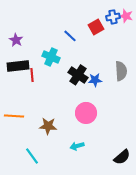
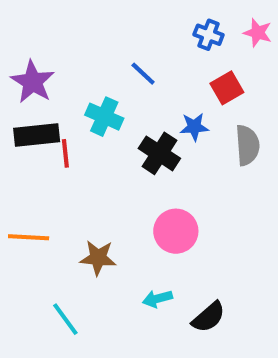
blue cross: (113, 17) -> (209, 35), moved, turned 32
red square: (96, 27) -> (227, 88), moved
purple star: (16, 40) -> (33, 82), size x1.5
blue star: (95, 80) -> (194, 127), moved
black semicircle: (122, 157) -> (209, 317), moved

